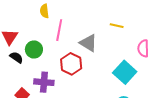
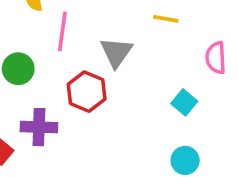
gray triangle: (88, 43) -> (116, 52), turned 36
cyan square: (125, 72) -> (184, 102), size x0.6

